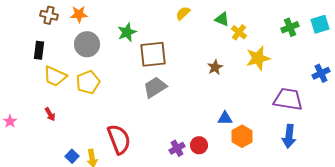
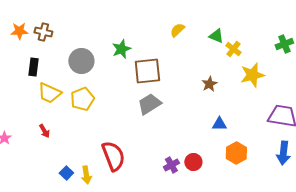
orange star: (79, 14) -> (19, 31), moved
blue triangle: (225, 118) -> (219, 124), moved

